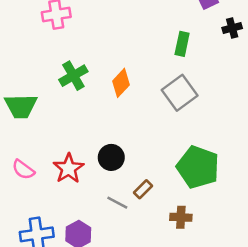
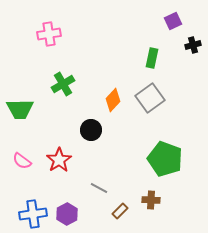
orange diamond: (121, 83) -> (113, 100), moved
black circle: (111, 157) -> (91, 130), moved
brown rectangle: (143, 189) -> (120, 211), moved

